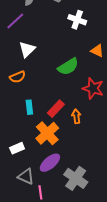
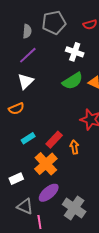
purple line: (15, 21) -> (28, 55), moved
green semicircle: (68, 67) -> (73, 81), moved
cyan rectangle: (29, 107) -> (28, 138), turned 64

